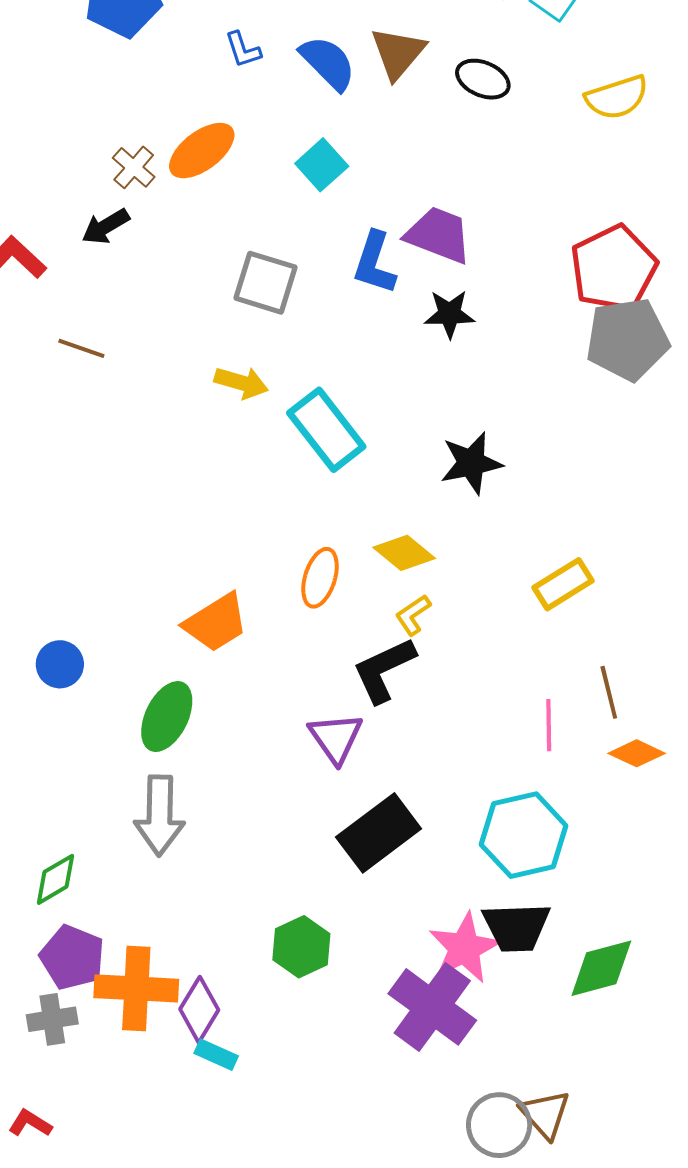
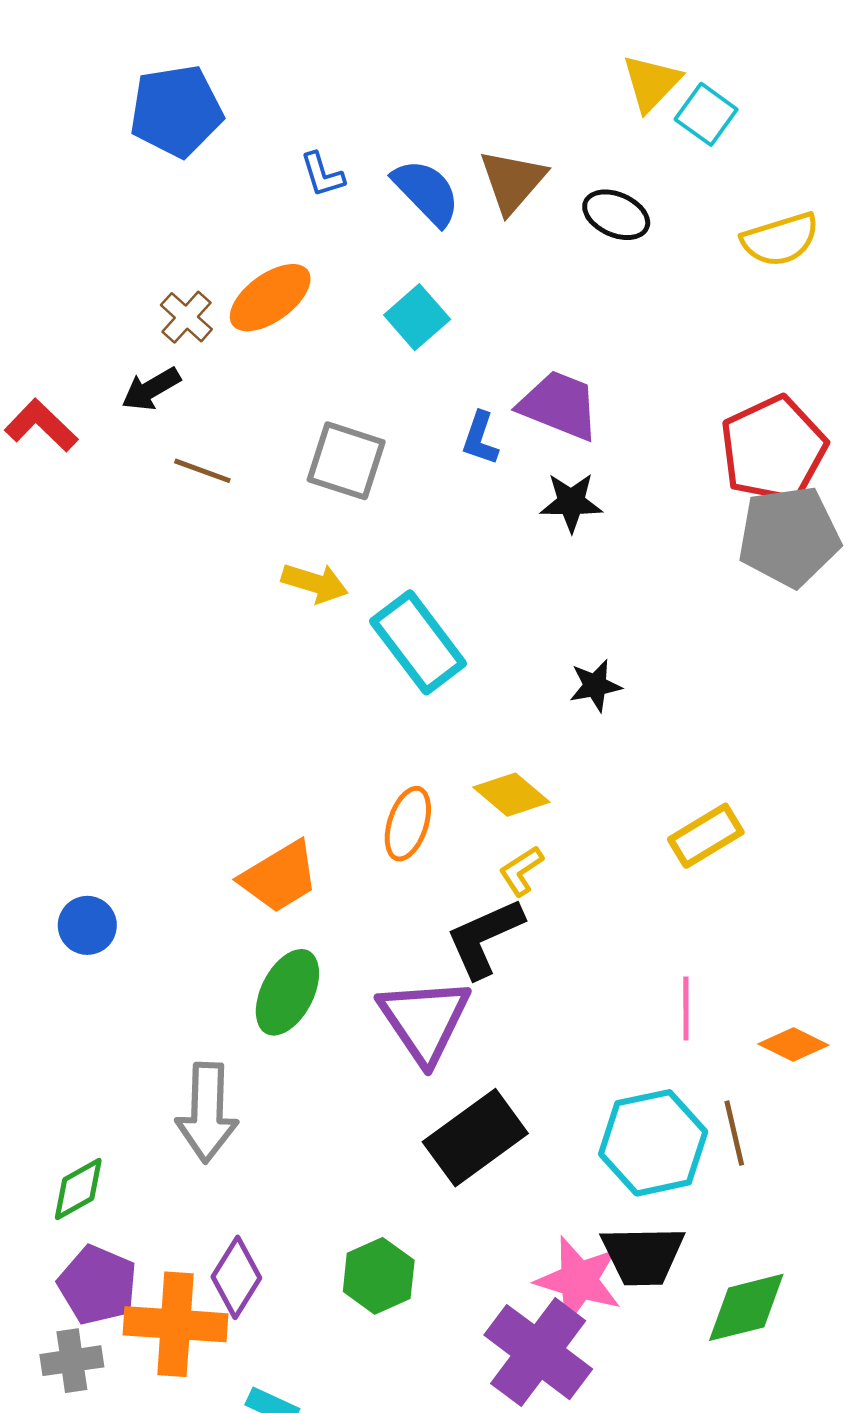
blue L-shape: (375, 263) -> (480, 438), size x0.7
brown line: (81, 348) -> (202, 471), moved
black star: (471, 463) -> (595, 686), size x0.7
brown line: (609, 692) -> (734, 1133), moved
green ellipse: (167, 717) -> (287, 992), moved
purple triangle: (336, 738) -> (424, 1020), size x1.4
pink star: (464, 948) -> (579, 1280), turned -30
purple diamond: (199, 1010) -> (236, 1277), moved

